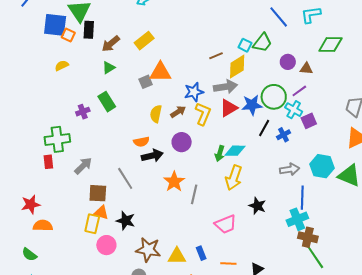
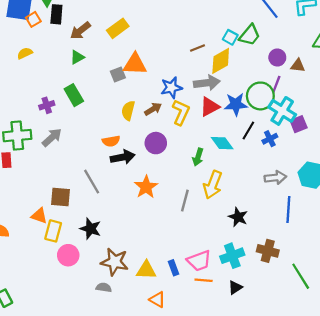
orange square: (68, 35) -> (33, 19), turned 32
purple line: (299, 91) -> (276, 84), moved, turned -35
cyan cross: (294, 110) -> (282, 111), size x1.4
cyan diamond: (235, 151) -> (222, 143), moved, turned 50
gray arrow: (83, 166) -> (52, 137), moved
gray line: (194, 194) -> (185, 201), moved
orange triangle: (101, 212) -> (39, 216), moved
cyan cross: (297, 219) -> (232, 256), moved
pink trapezoid: (226, 224) -> (199, 261), moved
brown cross: (308, 237) -> (268, 251), moved

